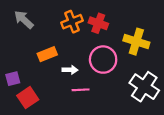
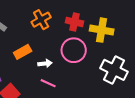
red cross: (98, 23) -> (75, 22), moved
pink line: (81, 90) -> (48, 83), moved, turned 35

